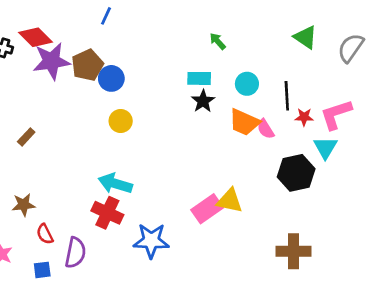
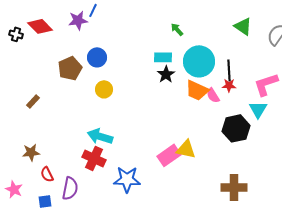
purple star: (51, 61) -> (78, 20), moved, size x0.7
brown pentagon: (87, 65) -> (70, 68), moved
cyan circle: (247, 84) -> (199, 61), size x1.8
red star: (304, 117) -> (229, 85), moved

